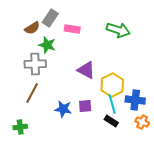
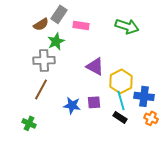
green star: (47, 45) -> (56, 41), turned 30
green cross: (20, 127) -> (29, 123), turned 32

